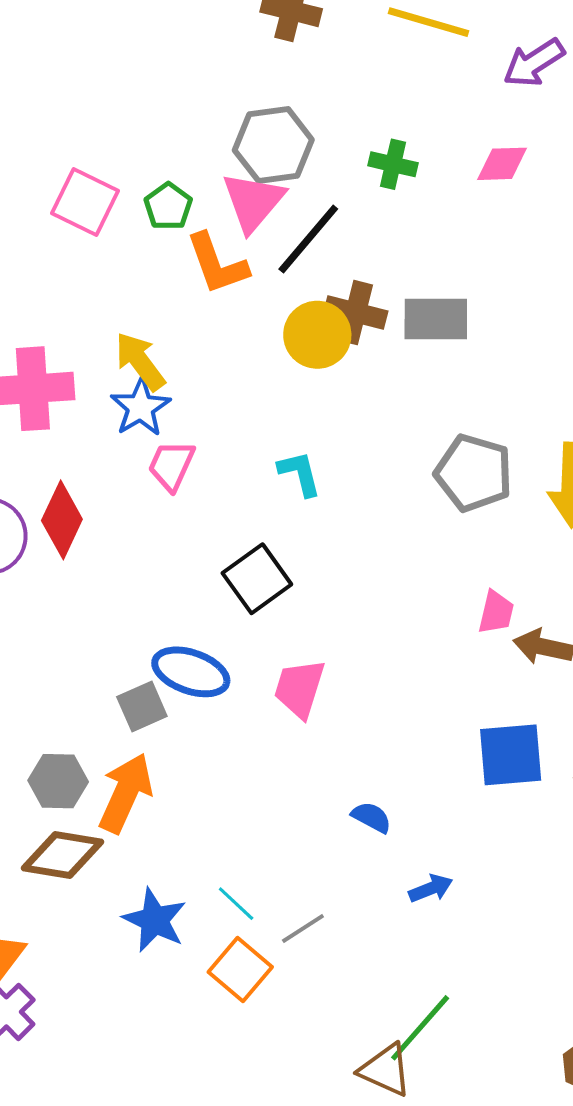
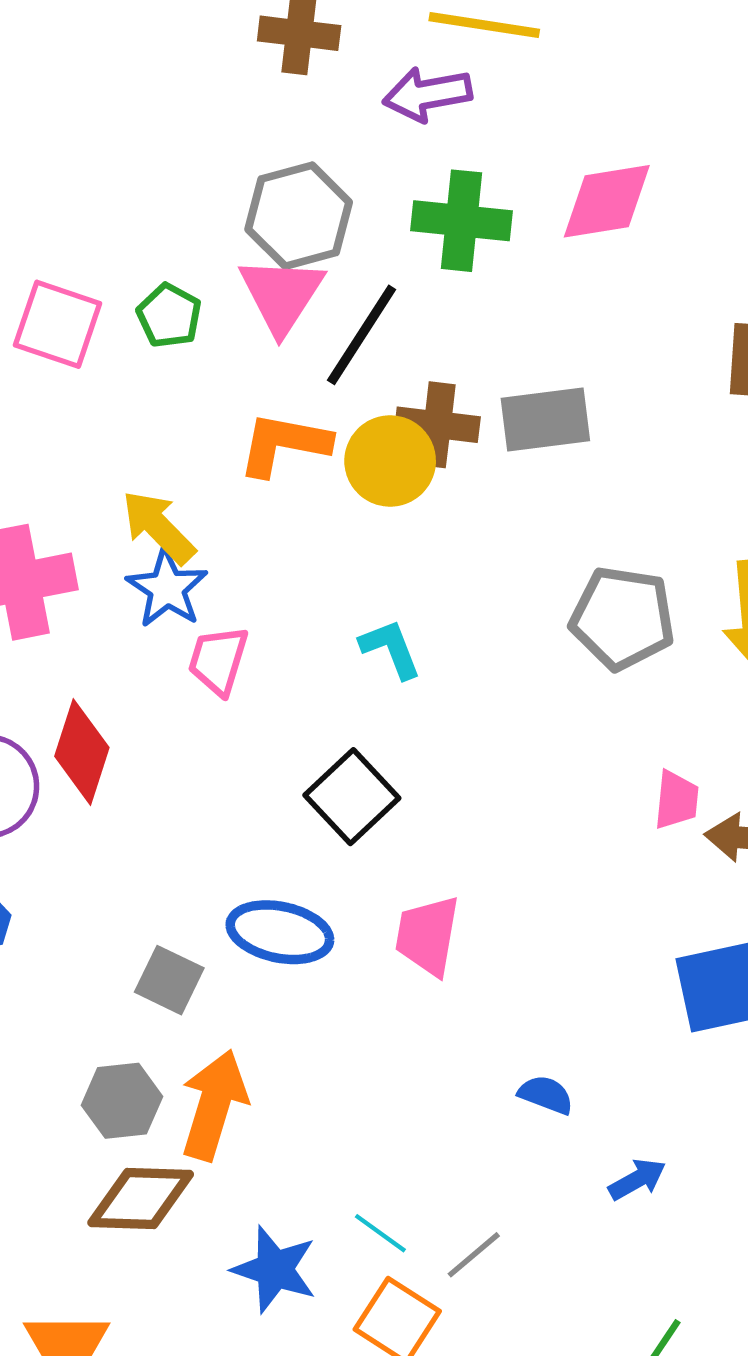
purple arrow: (534, 63) -> (427, 94), moved, turned 30
green cross: (393, 164) -> (461, 221), size x1.5
pink diamond: (502, 164) -> (607, 201), size x1.4
orange L-shape: (217, 264) -> (284, 444), moved, turned 128
gray square: (142, 706) -> (169, 980), moved, turned -33

